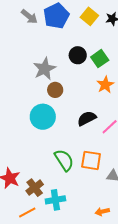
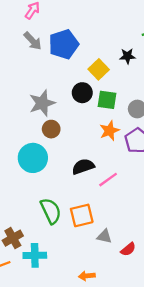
yellow square: (89, 16) -> (99, 69), moved
green square: (100, 59) -> (107, 100), turned 36
orange square: (91, 160) -> (82, 215), turned -30

